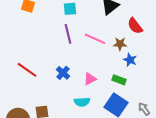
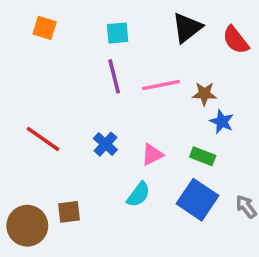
red semicircle: (135, 26) -> (236, 40), moved
pink line: (95, 39) -> (161, 85), turned -35
cyan semicircle: (82, 102) -> (138, 194), turned -49

